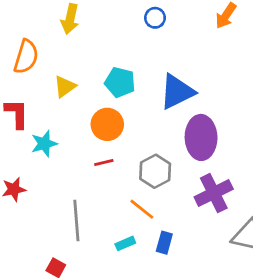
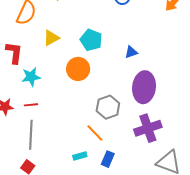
blue triangle: (177, 92) -> (131, 52), size x0.5
red line: (104, 162) -> (31, 105), moved
gray line: (76, 220) -> (31, 135), moved

